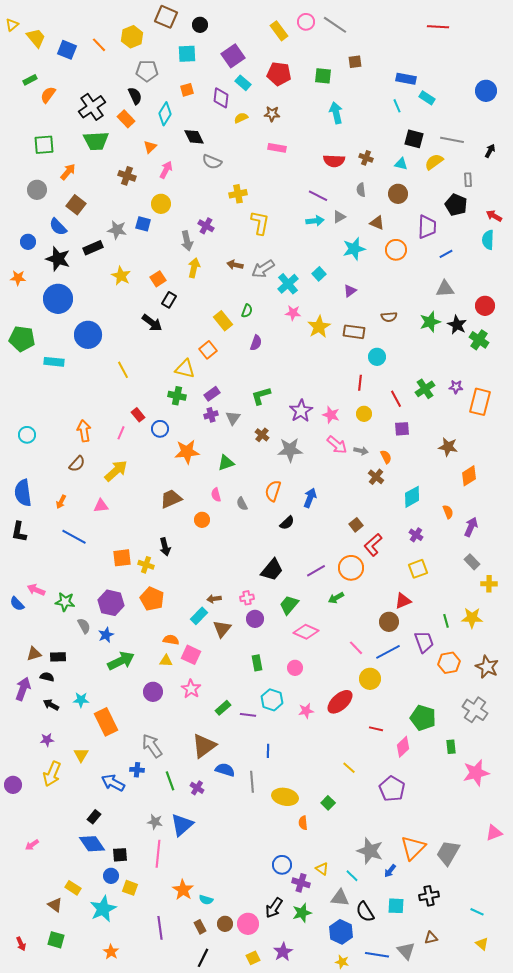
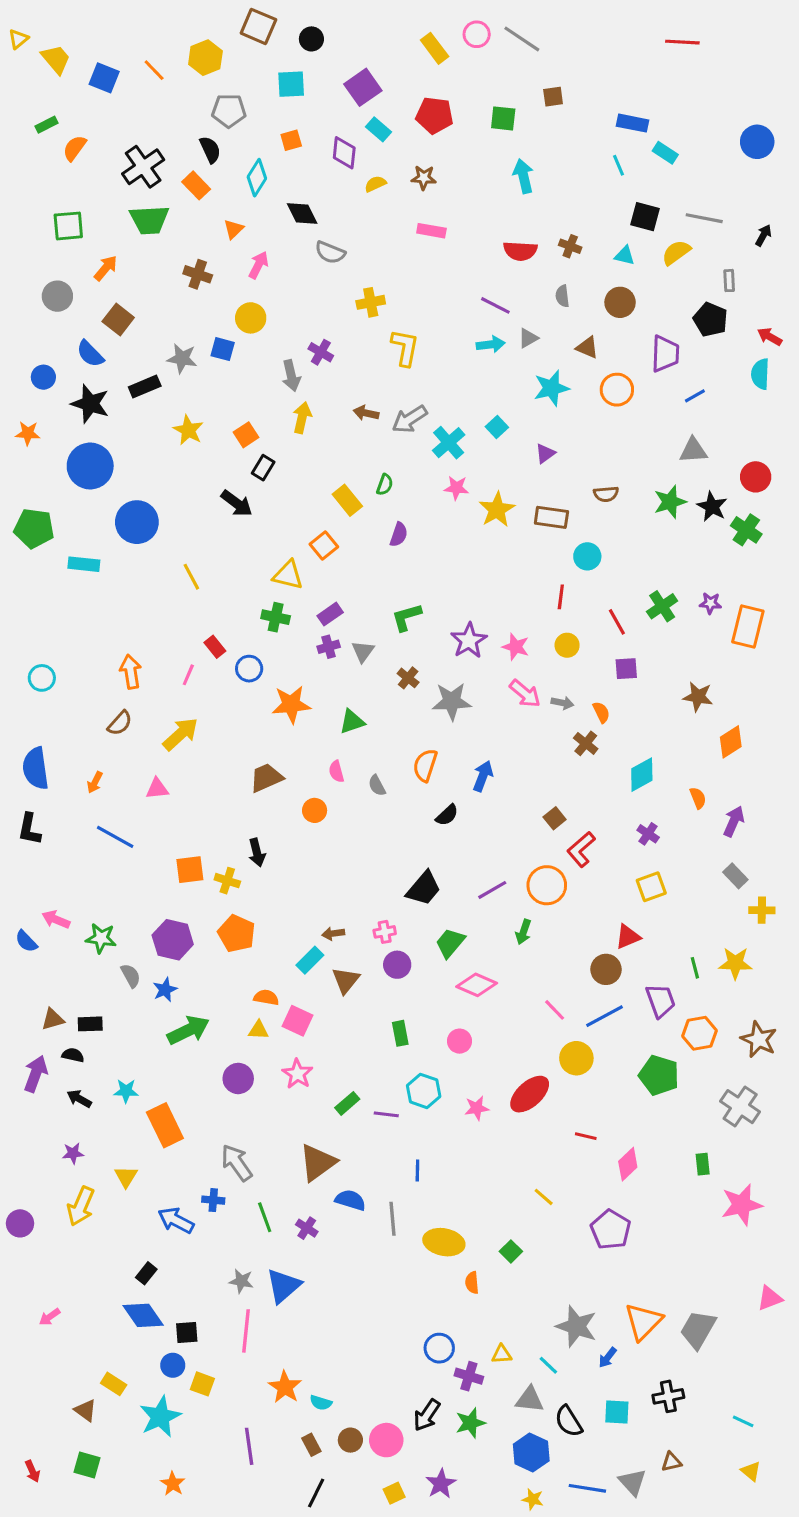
green arrow: (336, 598) -> (523, 932), turned -42
green pentagon: (423, 718) -> (659, 1075), moved
yellow triangle: (322, 869) -> (502, 1354), turned -40

